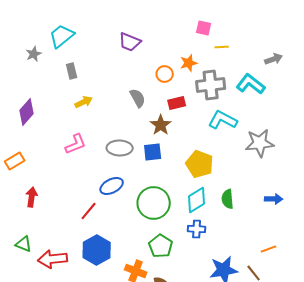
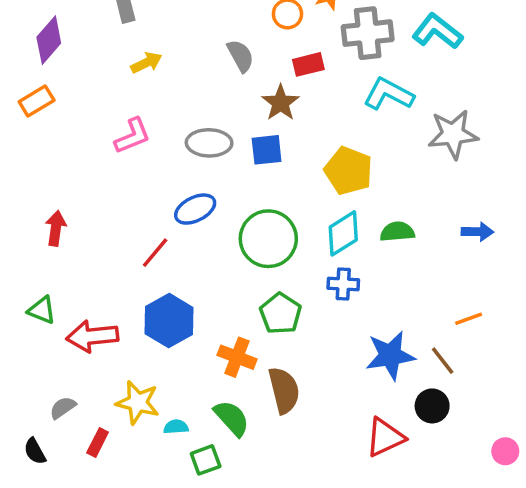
purple diamond: (27, 112) -> (49, 40), moved
orange rectangle: (15, 161) -> (37, 101), moved
green semicircle: (228, 199) -> (397, 232), turned 90

